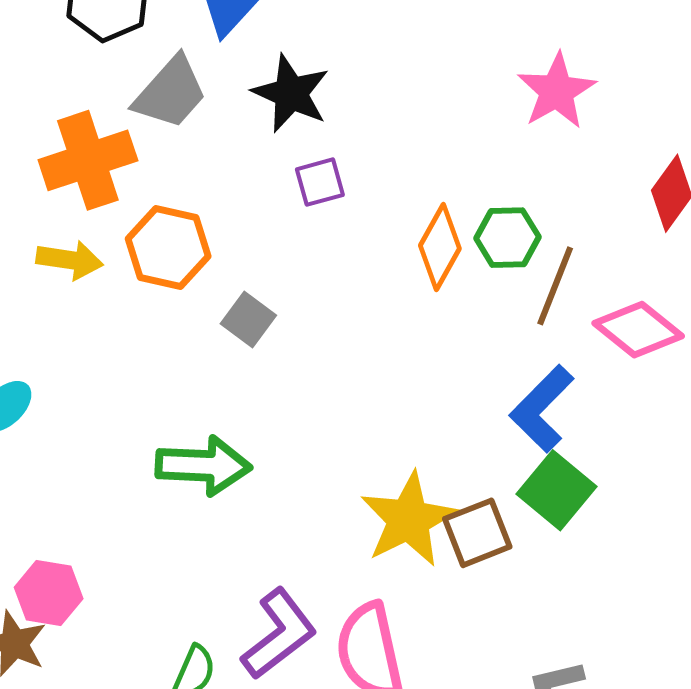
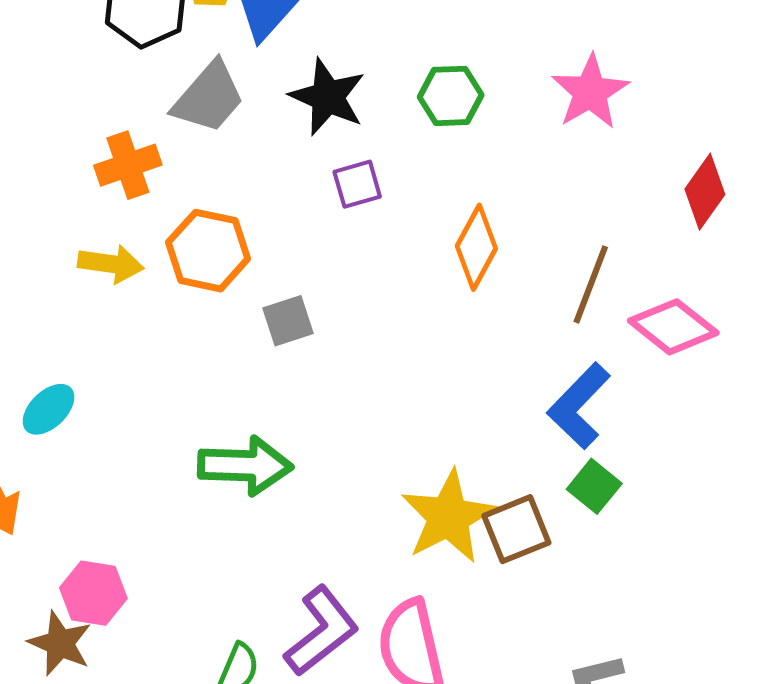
orange cross: (88, 160) -> (128, 165), size x0.7
green hexagon: (507, 238) -> (451, 96), moved
gray square: (248, 320) -> (288, 321), turned 36
green square: (556, 490) -> (594, 486), size x0.7

